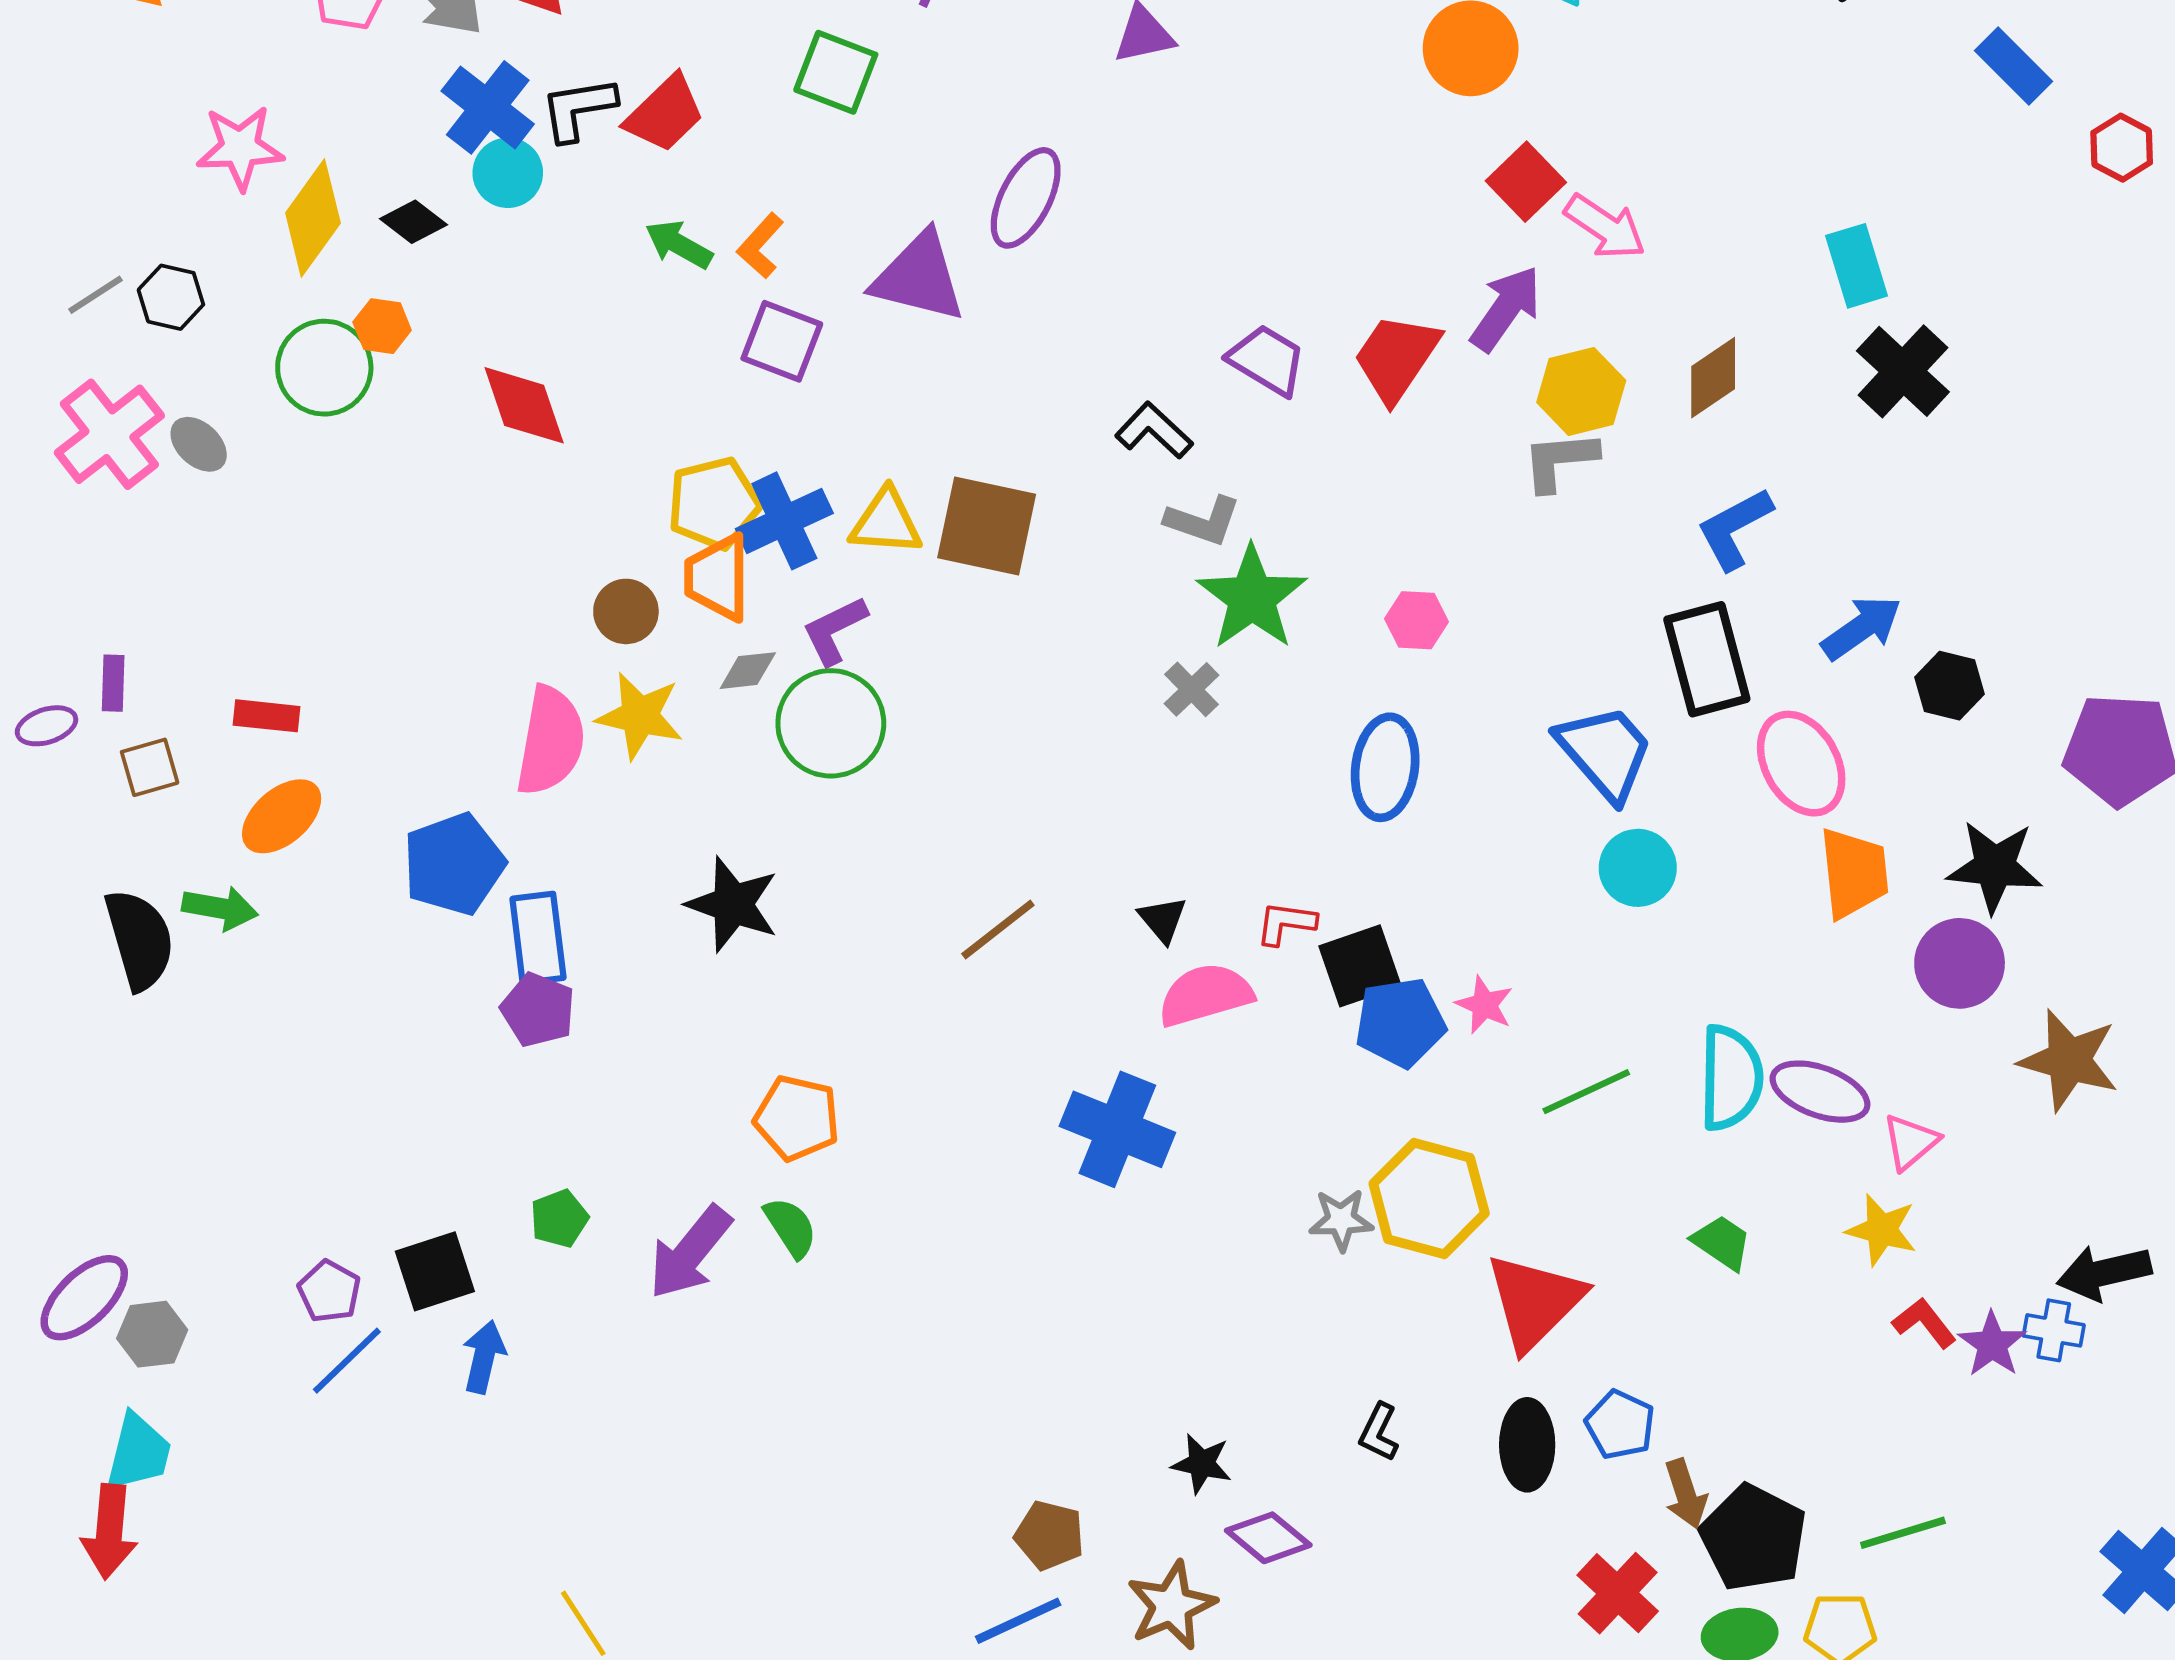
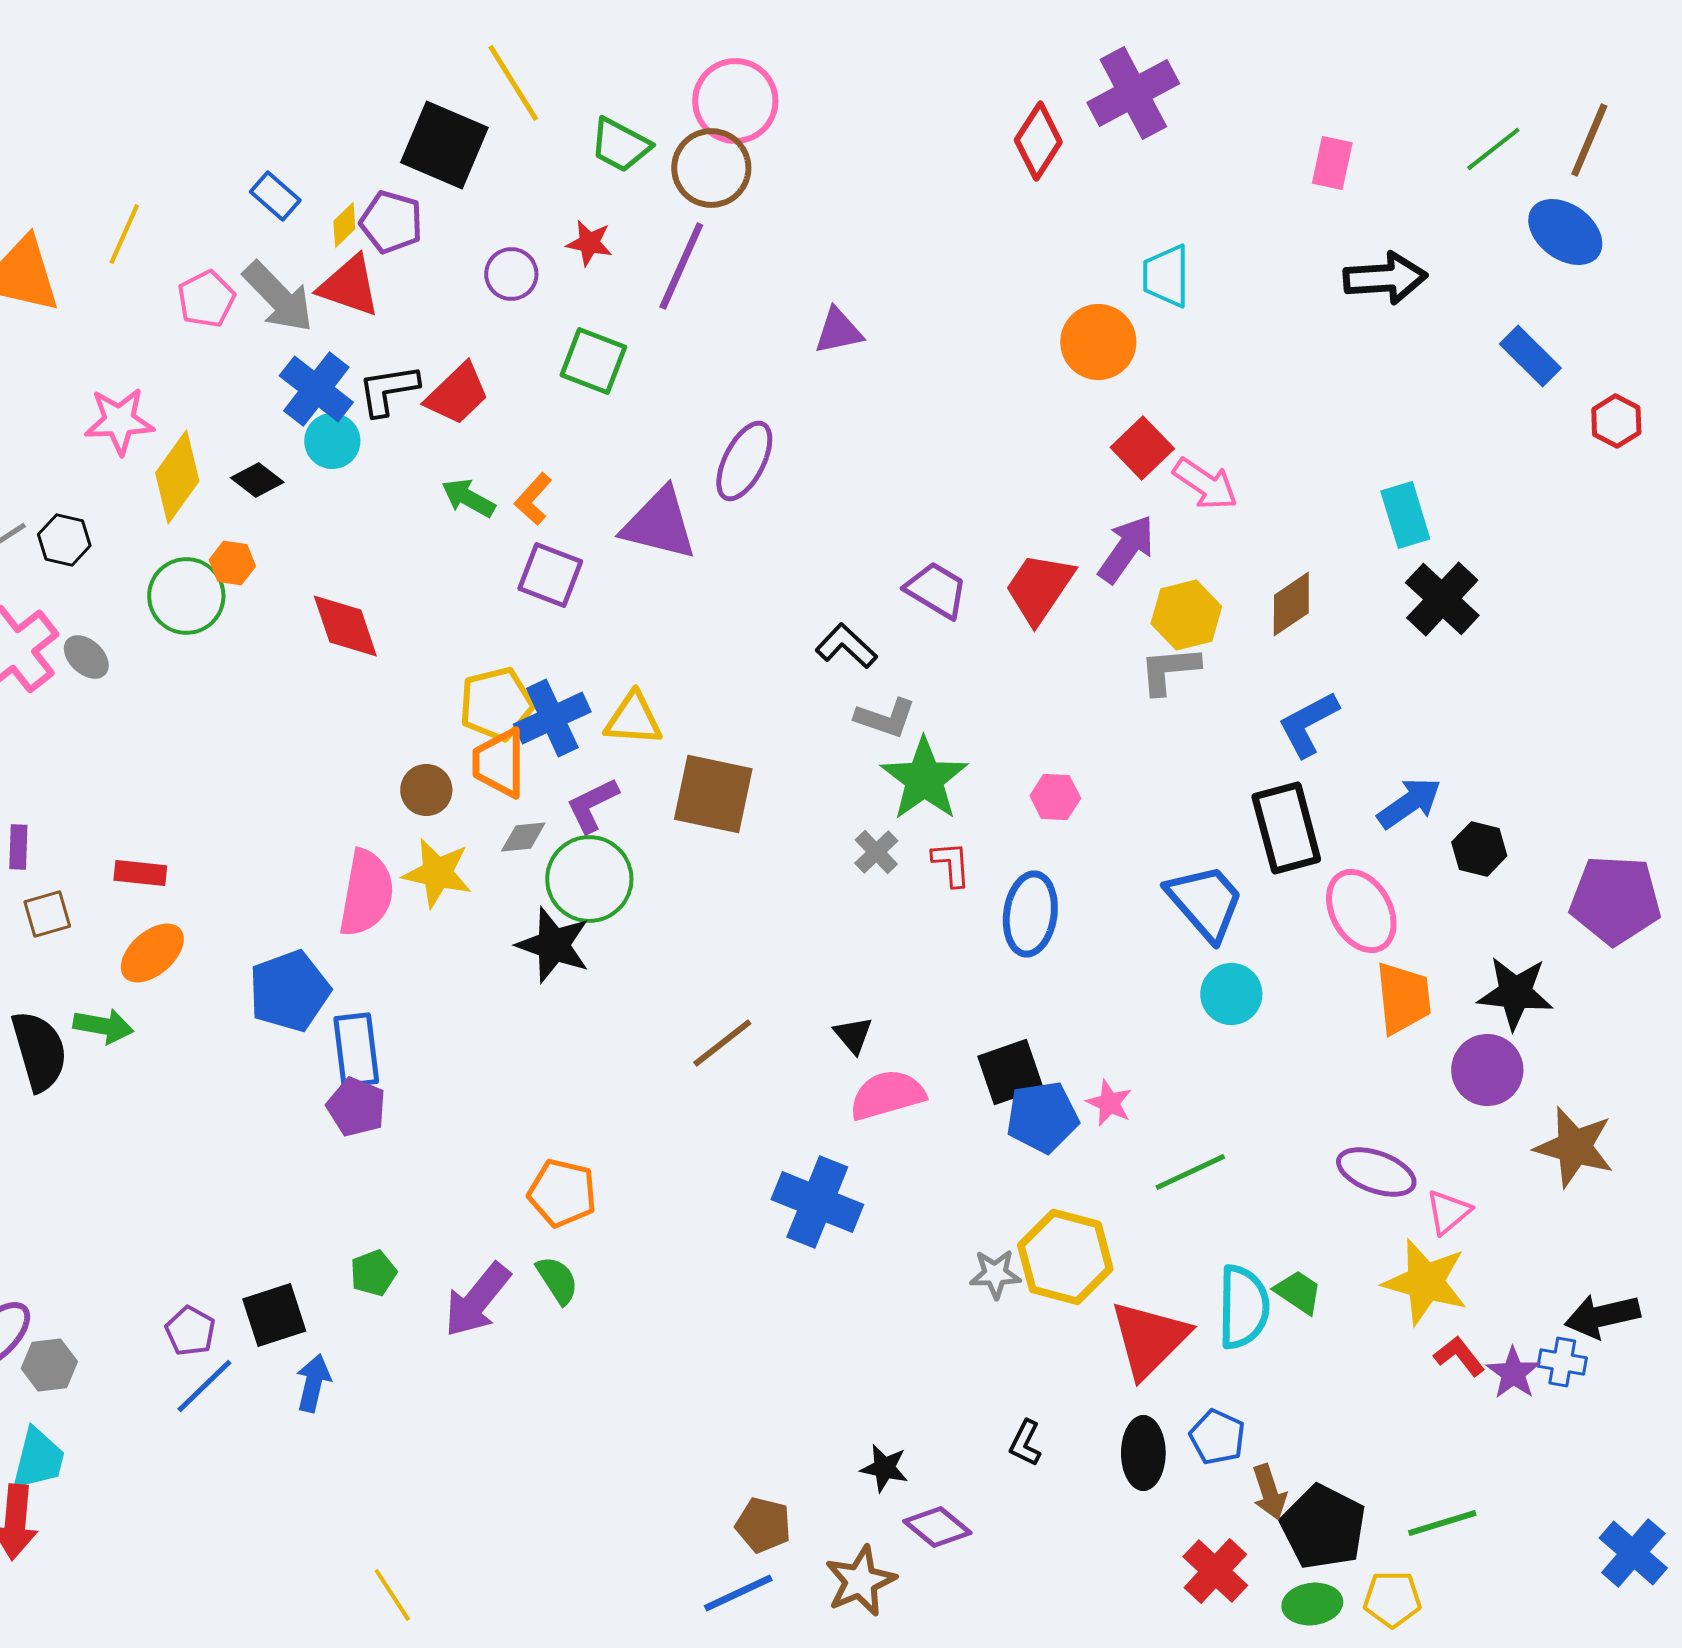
brown square: (987, 526) -> (713, 794), moved
black star: (733, 904) -> (553, 945), moved
red L-shape: (1286, 923) -> (951, 864), moved, turned 78
cyan semicircle: (1731, 1078) -> (1243, 1307), moved
yellow star: (1882, 1230) -> (1425, 1282), size x1.5

